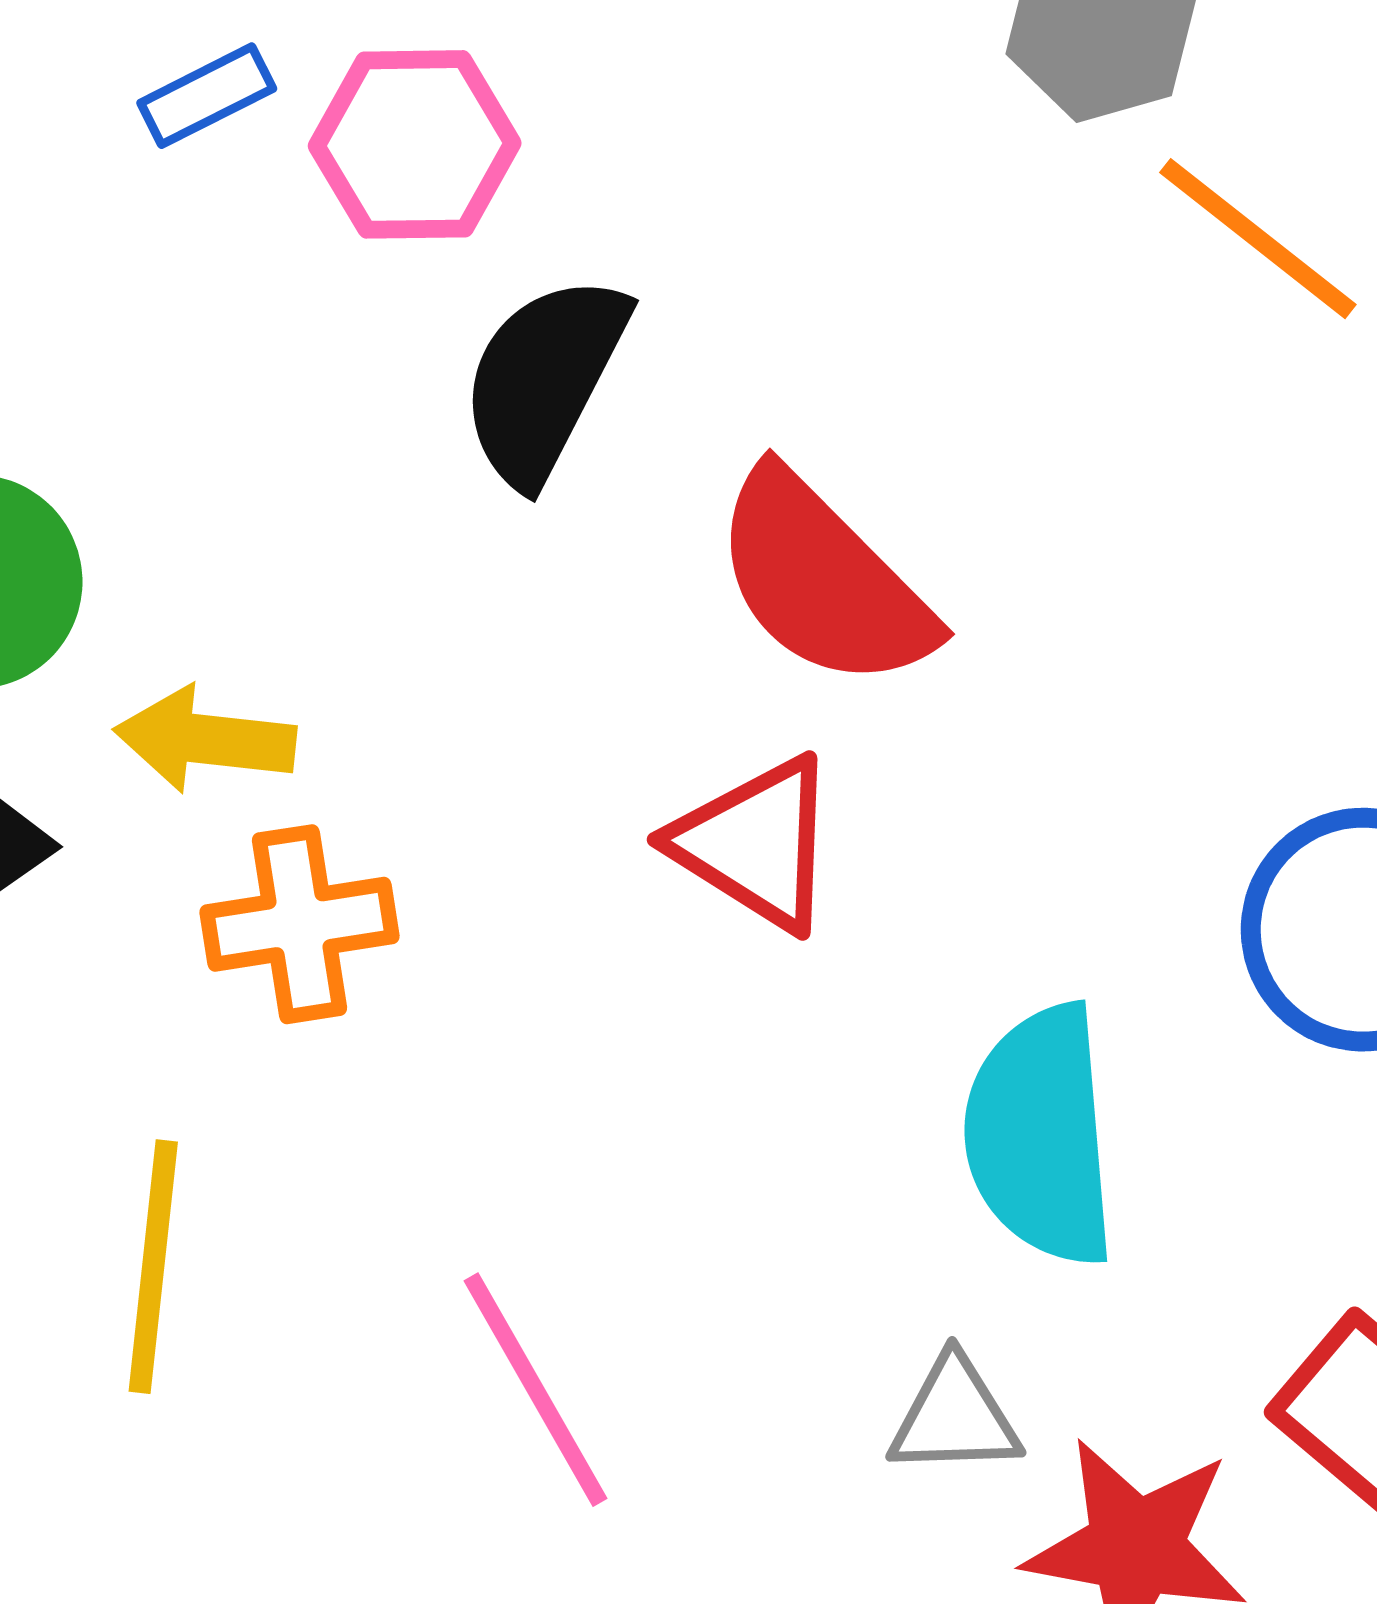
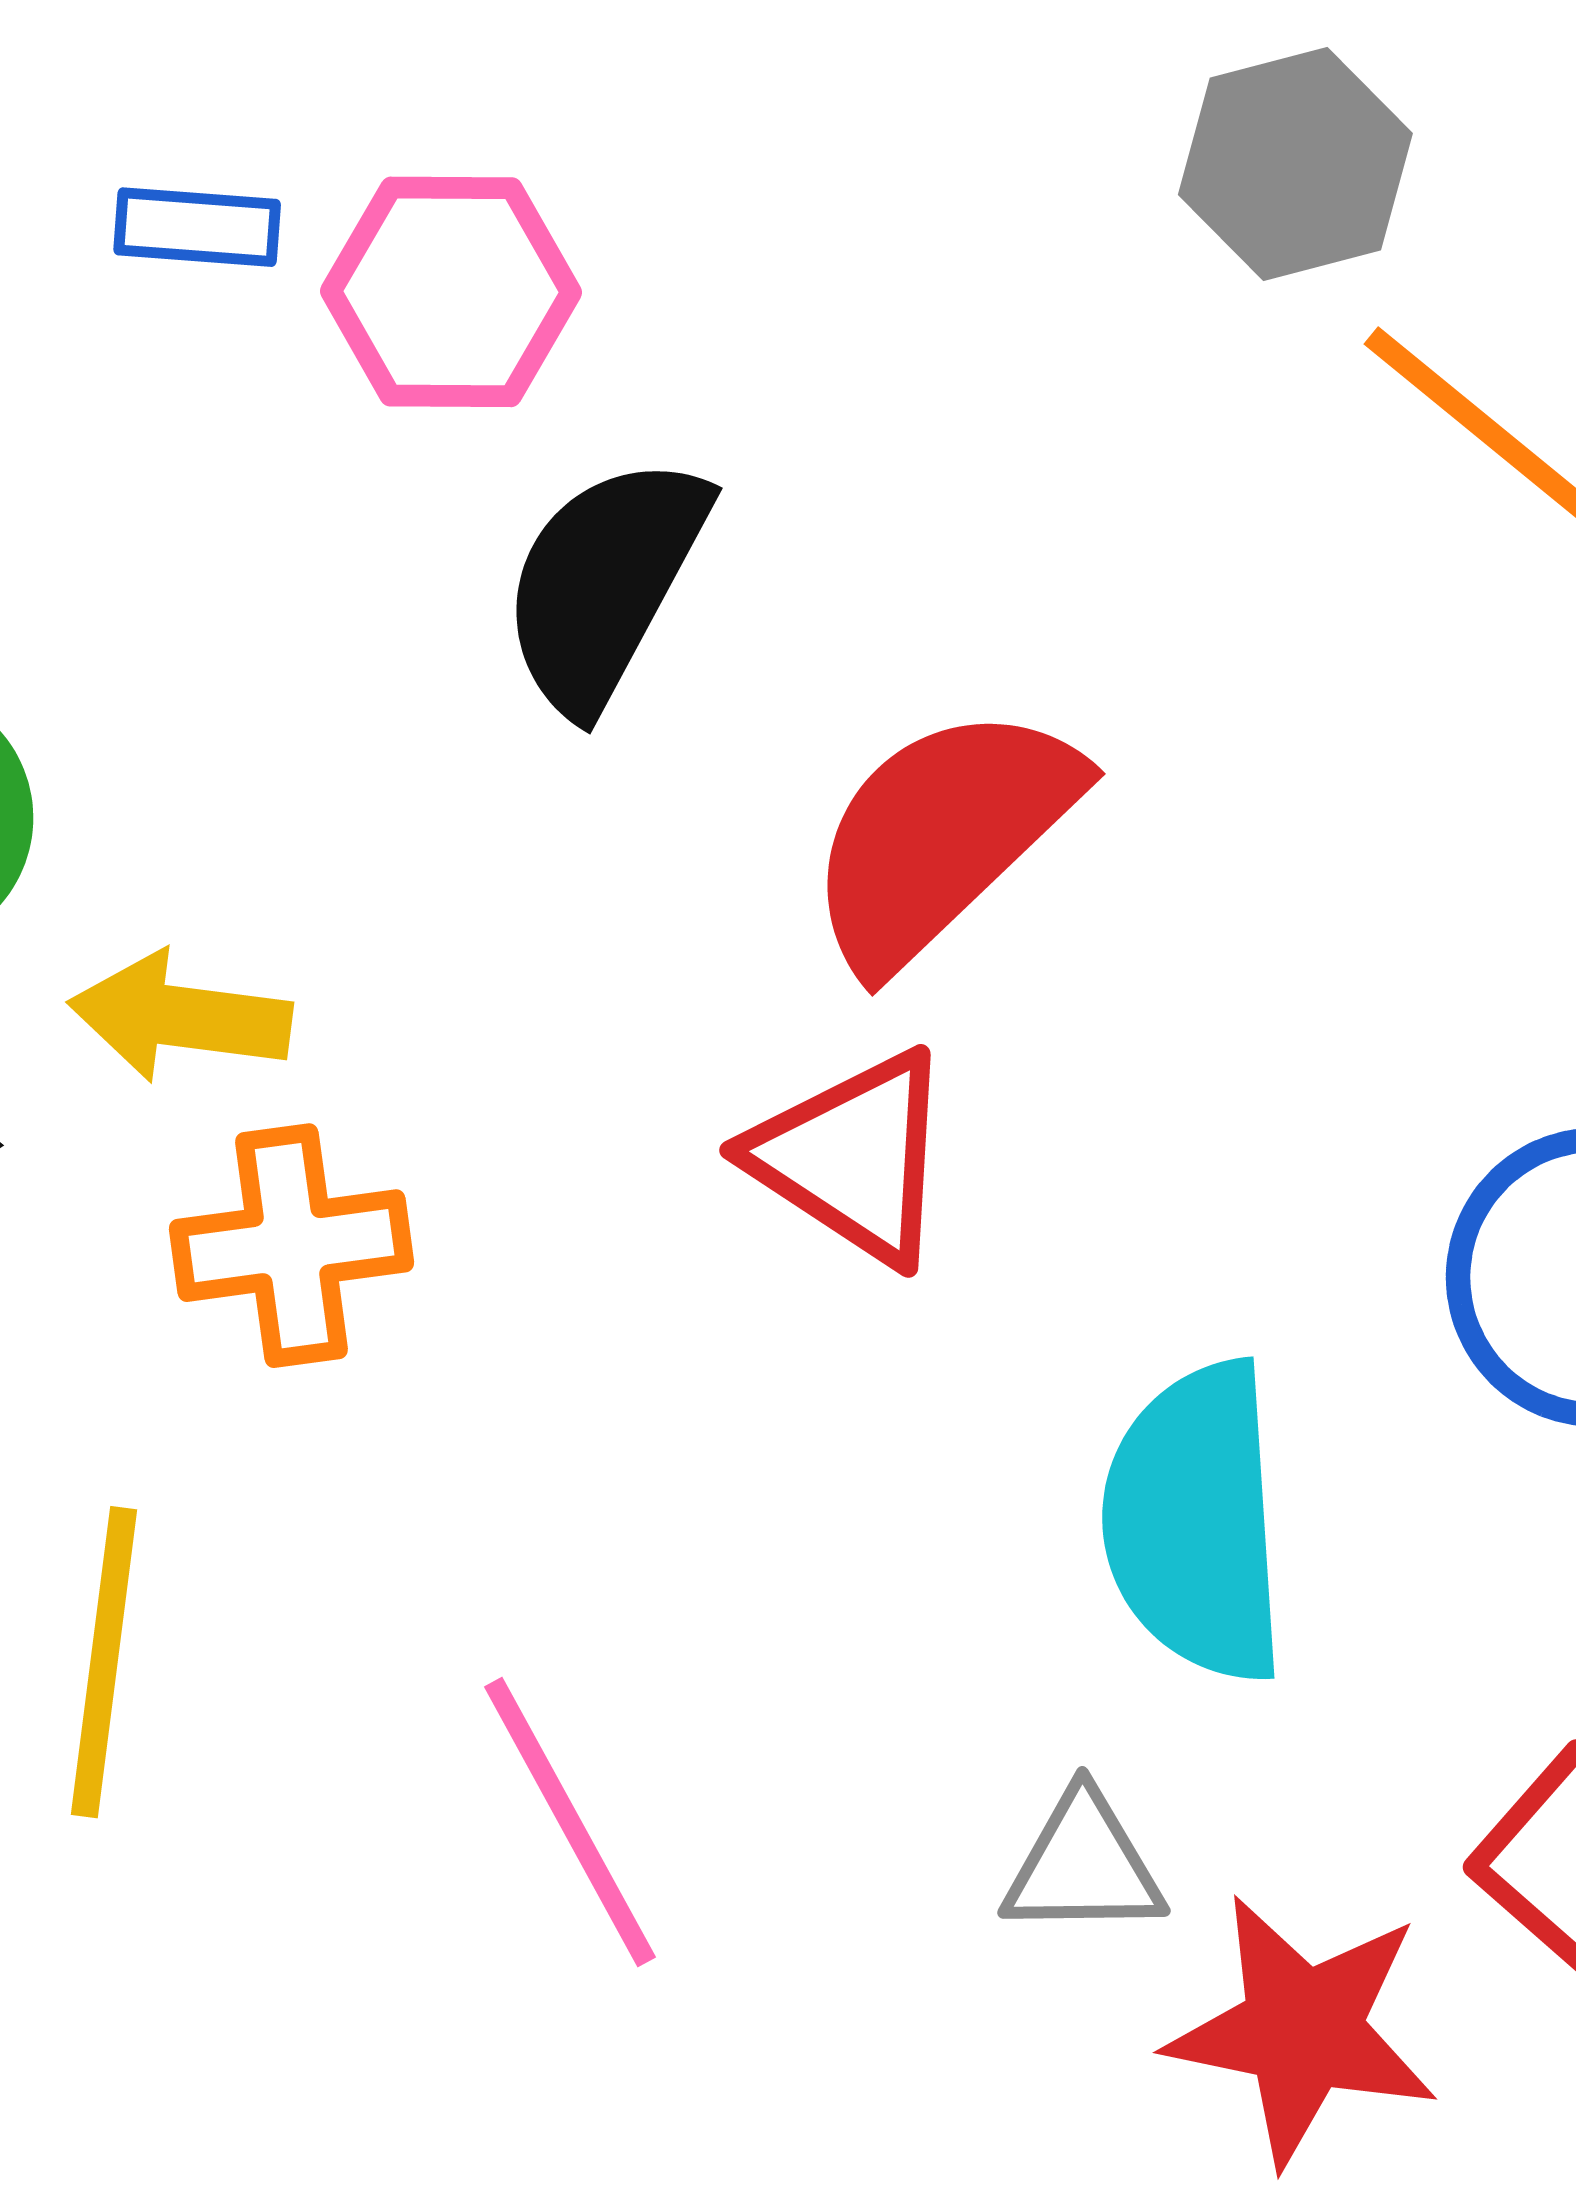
blue rectangle: (207, 96) -> (197, 227), turned 30
red semicircle: (823, 580) -> (942, 836), turned 90

